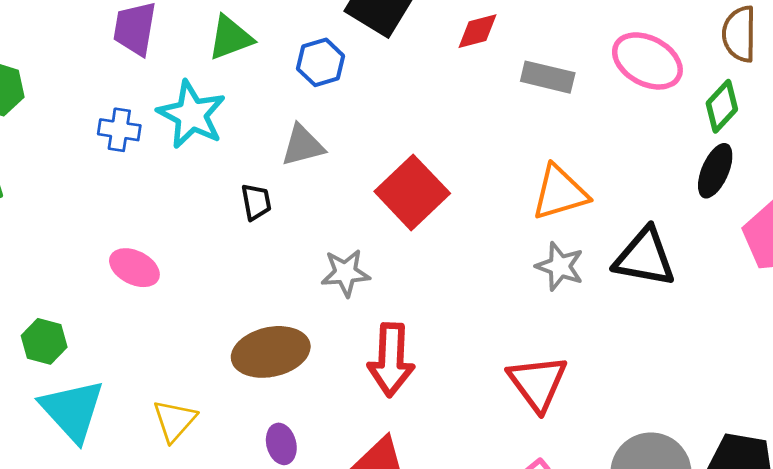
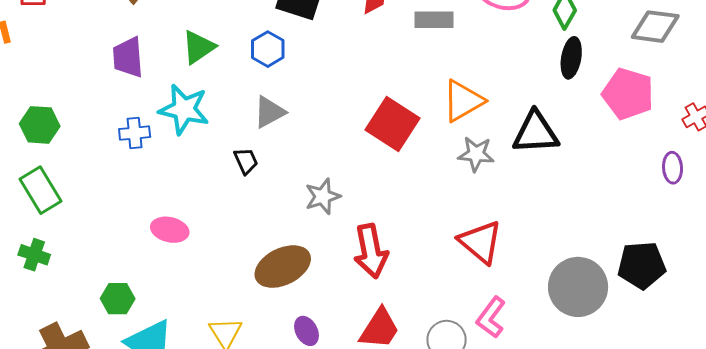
red square: (412, 192) -> (393, 124), moved

